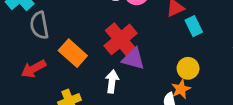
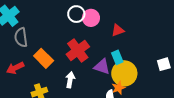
cyan rectangle: (194, 26) -> (117, 57), moved
purple triangle: (133, 59) -> (102, 67), moved
yellow circle: (188, 68) -> (124, 73), size x1.6

